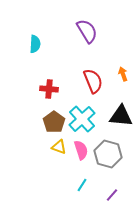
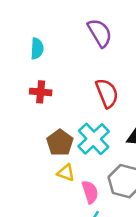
red cross: (49, 89) -> (41, 92), moved
pink semicircle: (81, 150) -> (90, 192), moved

